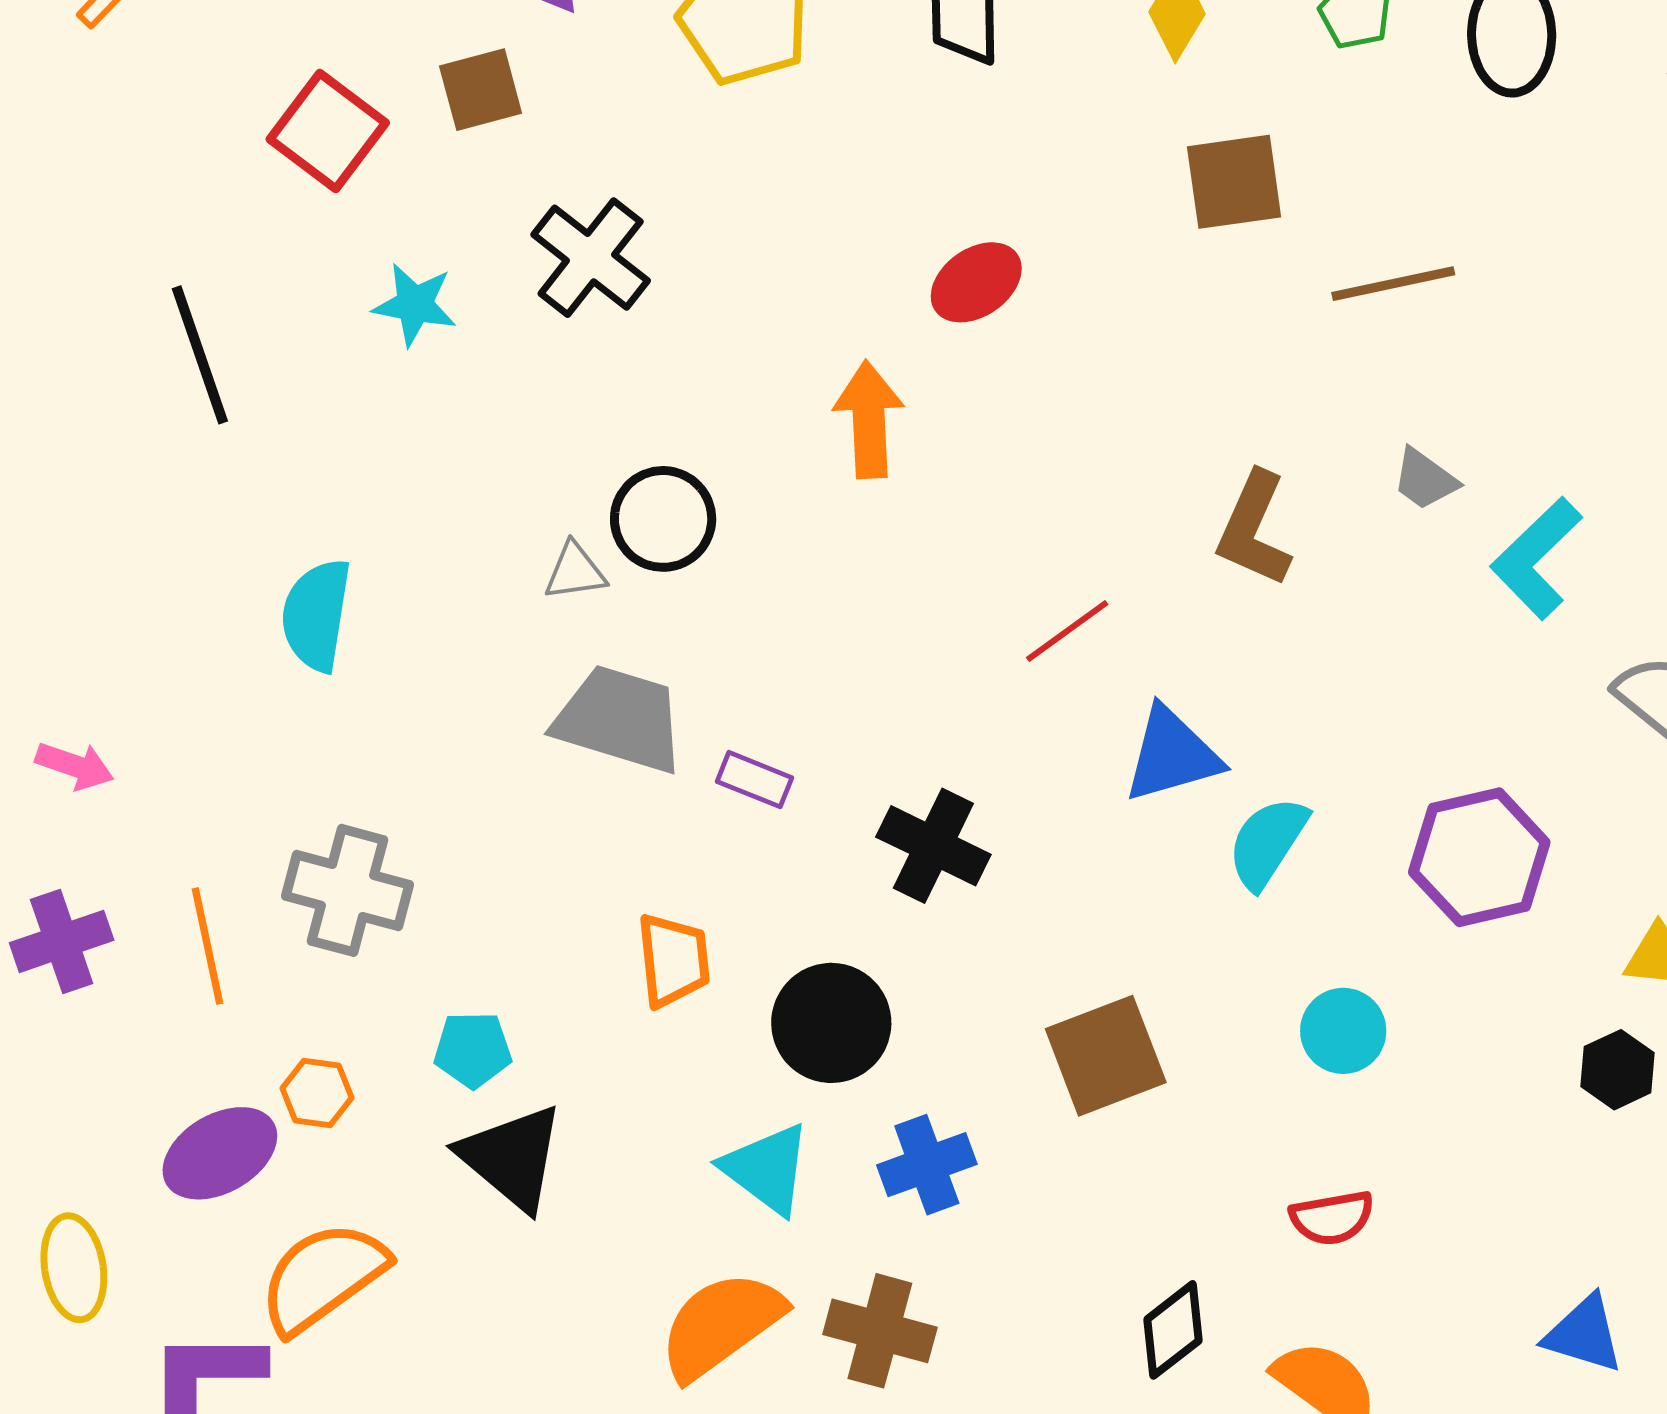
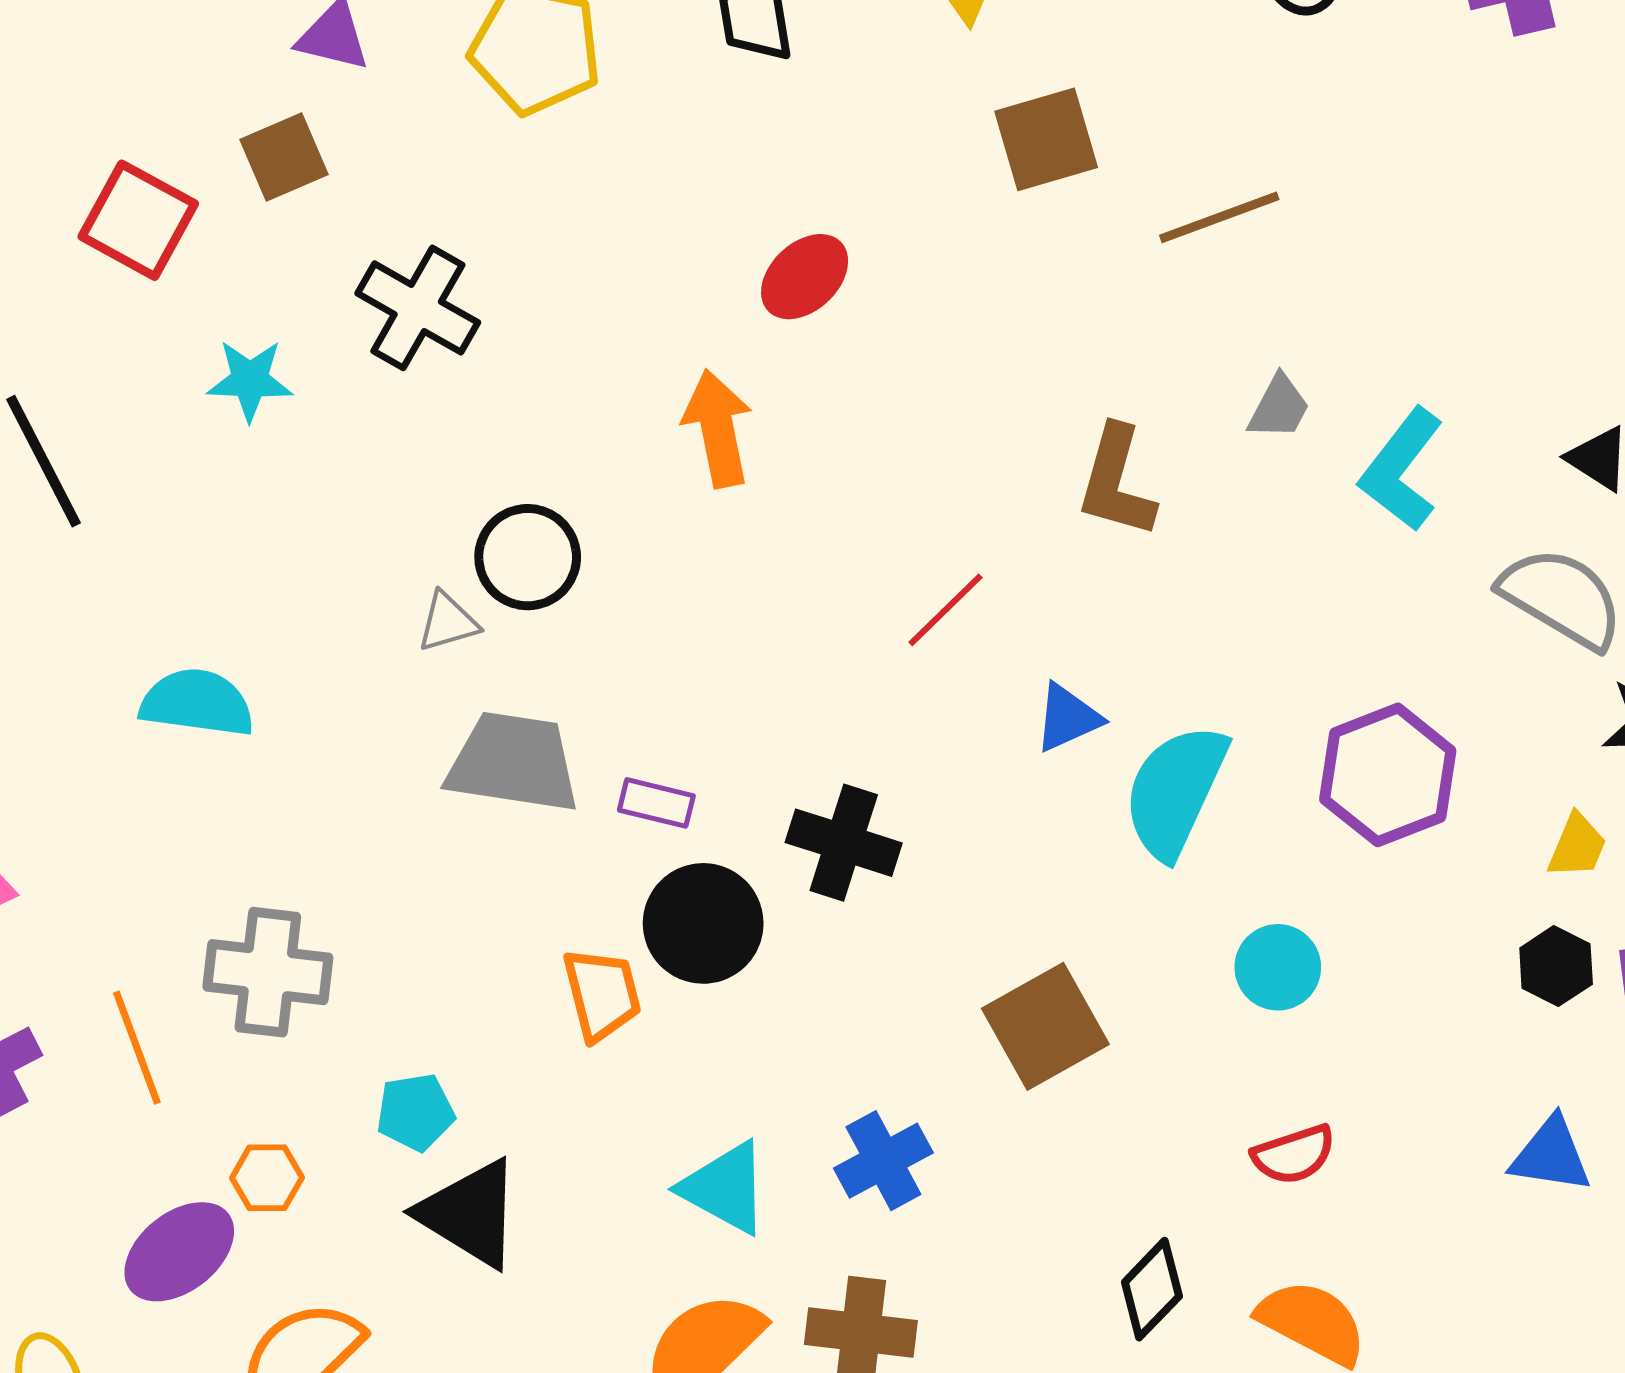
gray trapezoid: (1425, 479) -> (1279, 407), turned -90
cyan semicircle: (316, 615) -> (197, 703), turned 97
blue triangle: (1172, 755) -> (1068, 718), size x0.7
cyan semicircle: (1267, 843) -> (1175, 791), size x1.4
black circle: (831, 1023) -> (703, 923), moved
blue triangle: (1584, 1334) -> (1551, 1155), moved

